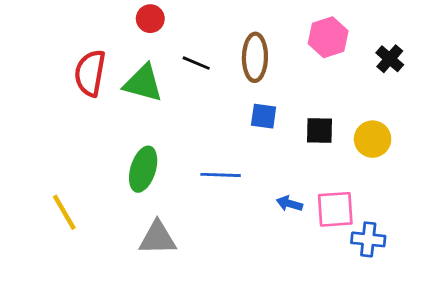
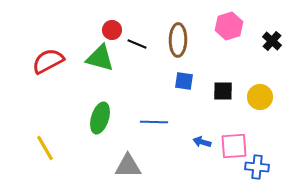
red circle: (150, 19) -> (112, 30), moved
red semicircle: (90, 73) -> (48, 61), moved, turned 52
gray triangle: (157, 238) -> (128, 166), moved

